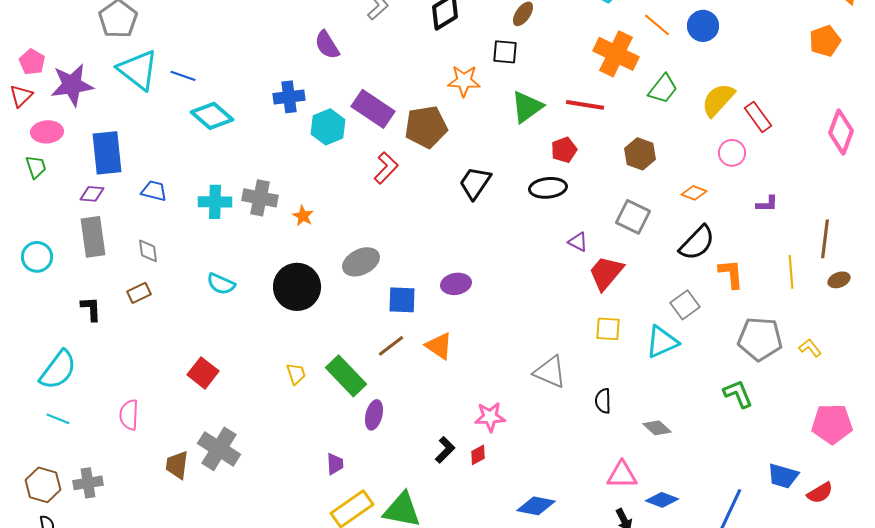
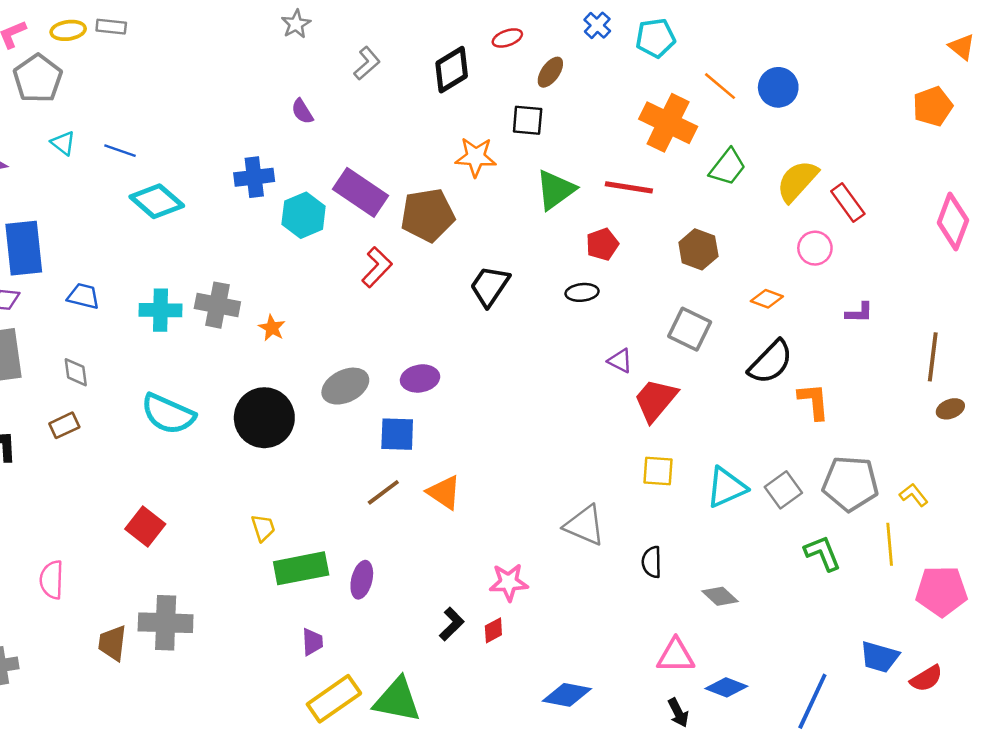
purple semicircle: (327, 45) -> (302, 111), size x0.7
cyan triangle: (138, 70) -> (63, 143), size x0.5
black ellipse: (548, 188) -> (582, 292), size x0.7
yellow line: (791, 272) -> (890, 544), moved
cyan semicircle: (221, 284) -> (168, 414), size x1.5
purple ellipse: (456, 284) -> (420, 378), moved
gray square: (685, 305) -> (783, 490), moved
green rectangle: (346, 376) -> (301, 568), moved, turned -57
gray cross: (219, 449) -> (166, 623), turned -30

